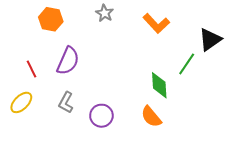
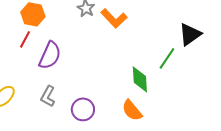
orange L-shape: (156, 23) -> (114, 18), moved
red line: (31, 69) -> (25, 39), moved, turned 54

